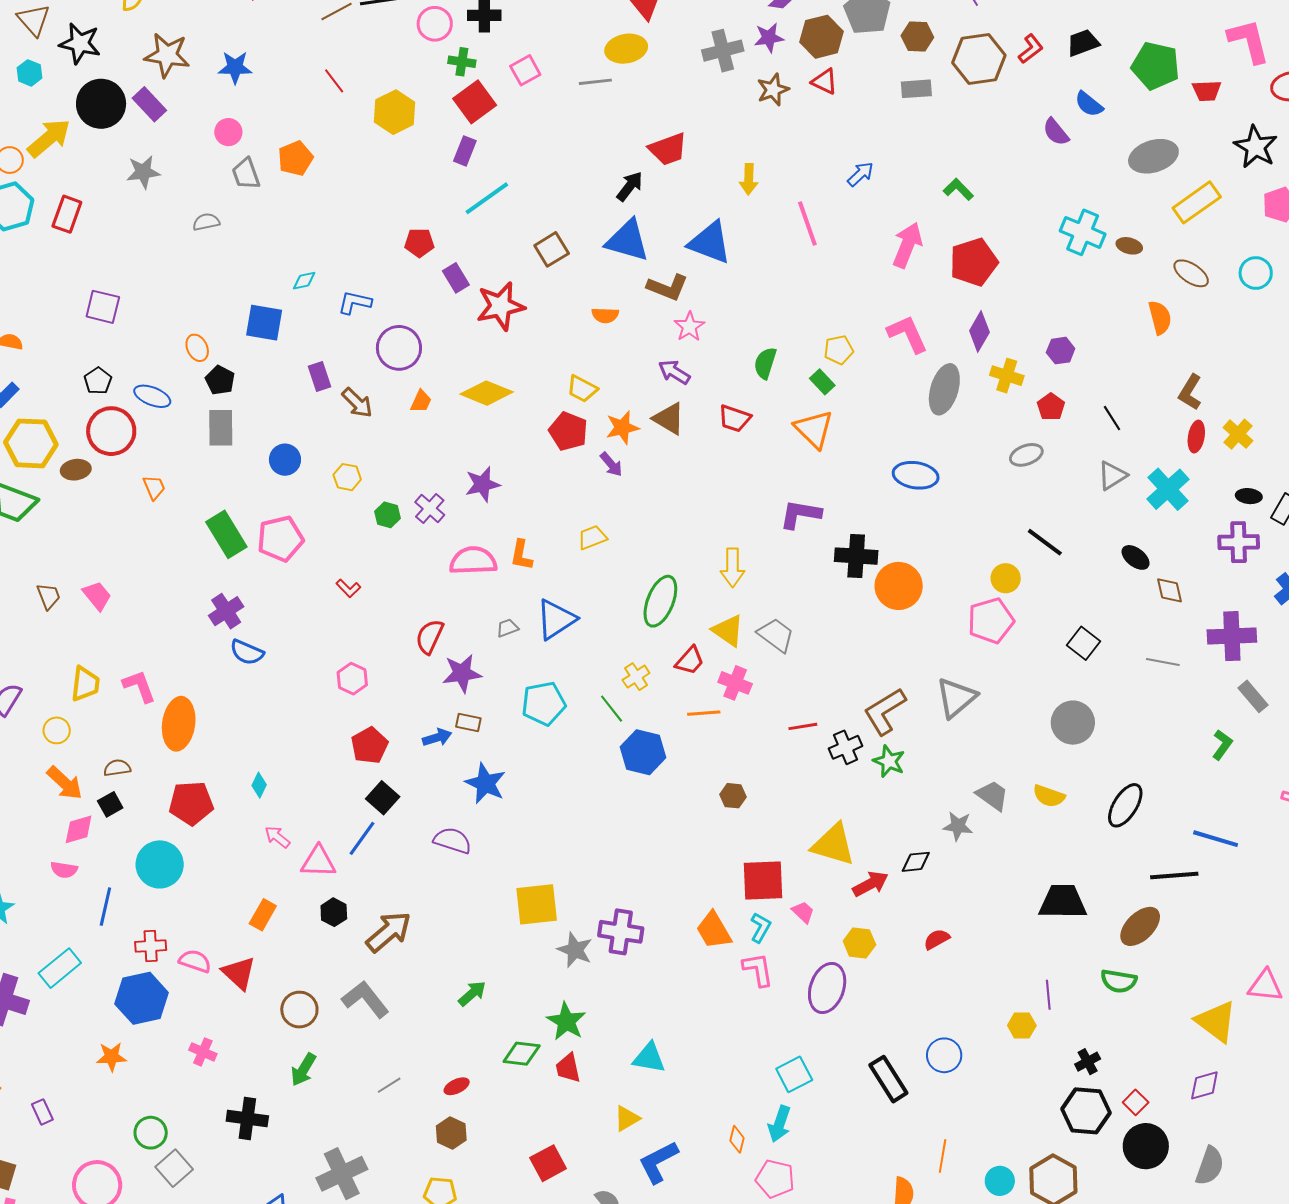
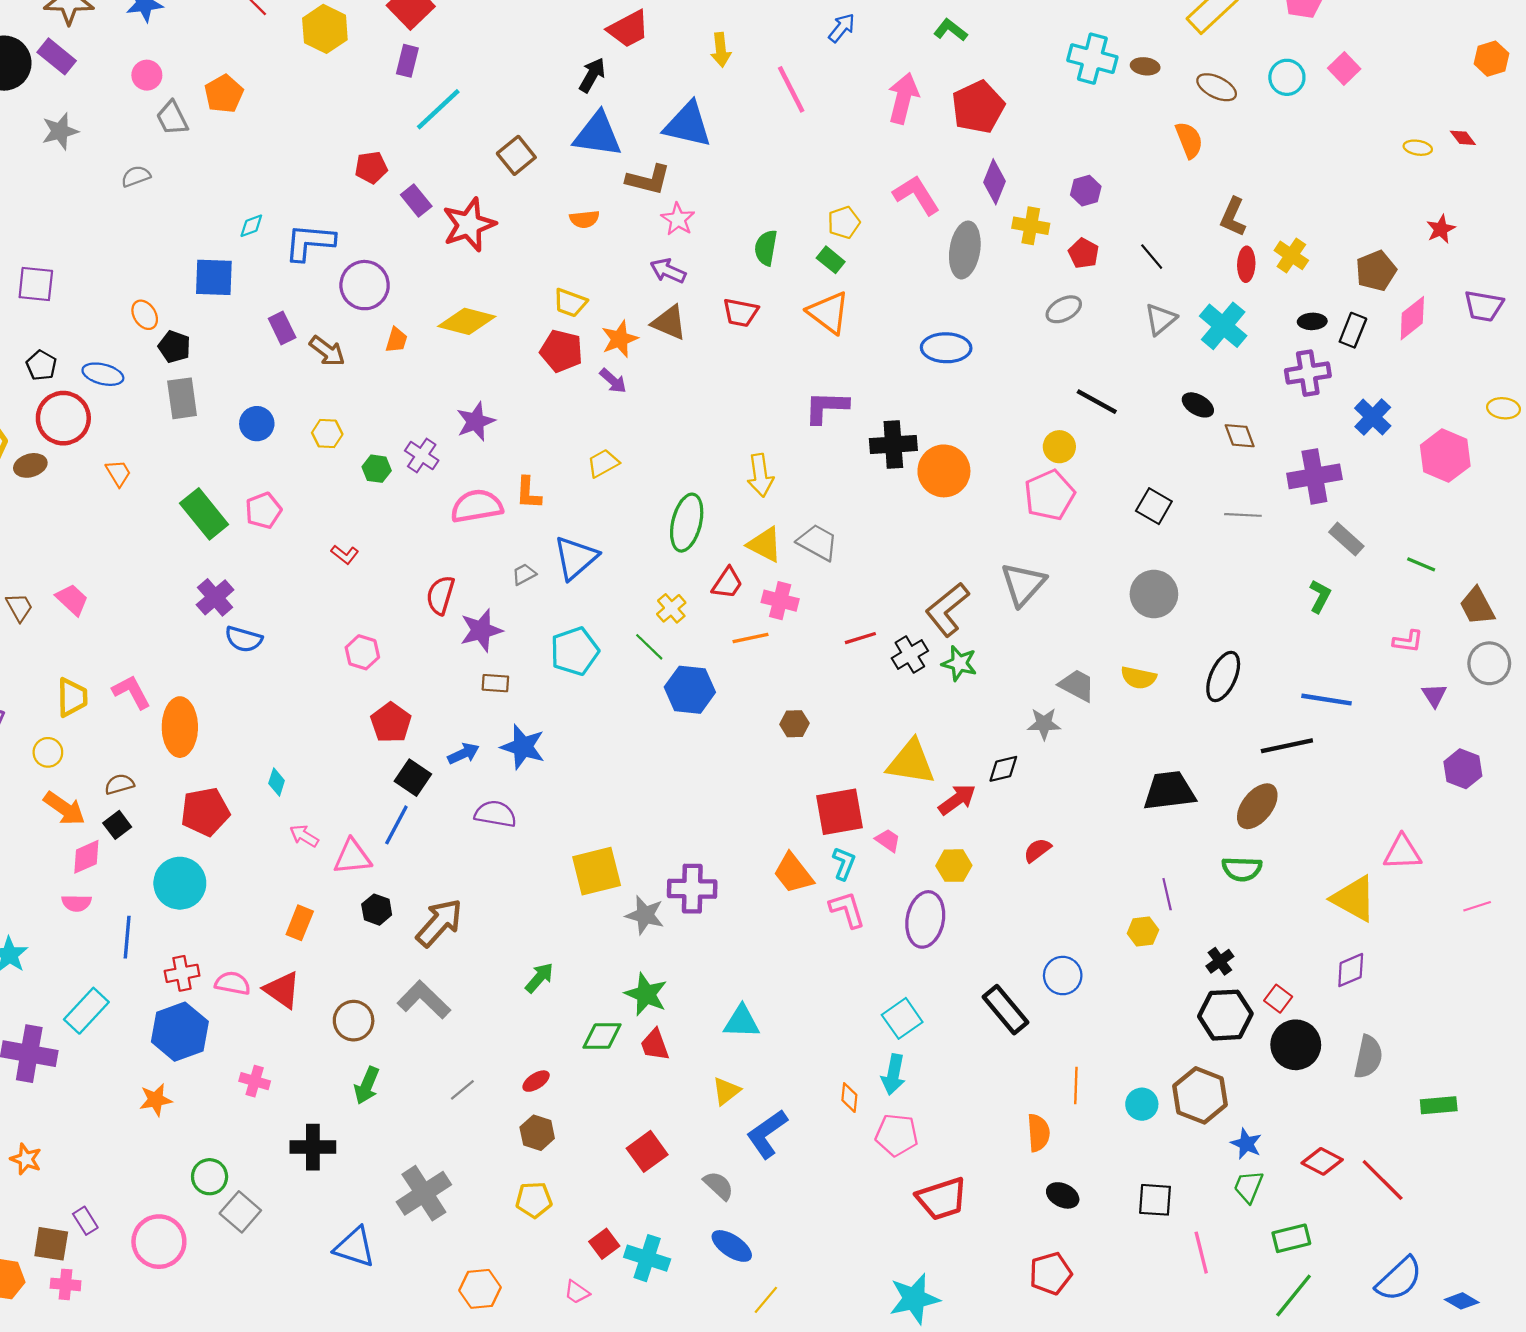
blue L-shape: (355, 303) -> (310, 242), size x1.4
pink pentagon: (280, 539) -> (263, 510), size x0.7
blue arrow: (437, 738) -> (463, 753), moved
purple rectangle: (42, 1112) -> (85, 1221), moved

